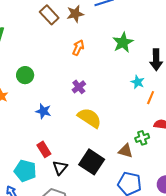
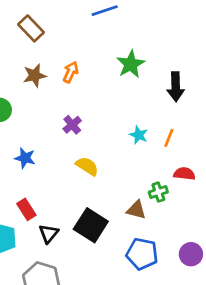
brown star: (75, 14) -> (35, 75), moved
cyan star: (138, 82) -> (139, 135), moved
yellow semicircle: (89, 118) -> (87, 166), size x0.7

